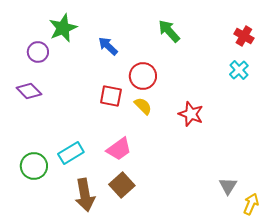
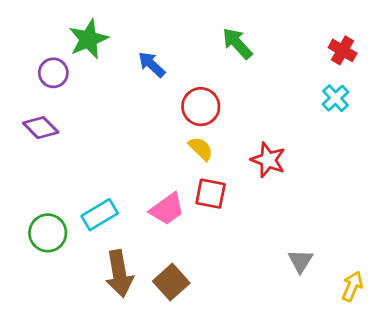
red square: (111, 96) -> (211, 194), moved
brown square: (122, 185) -> (171, 282), moved
gray triangle: (228, 186) -> (300, 261), moved

